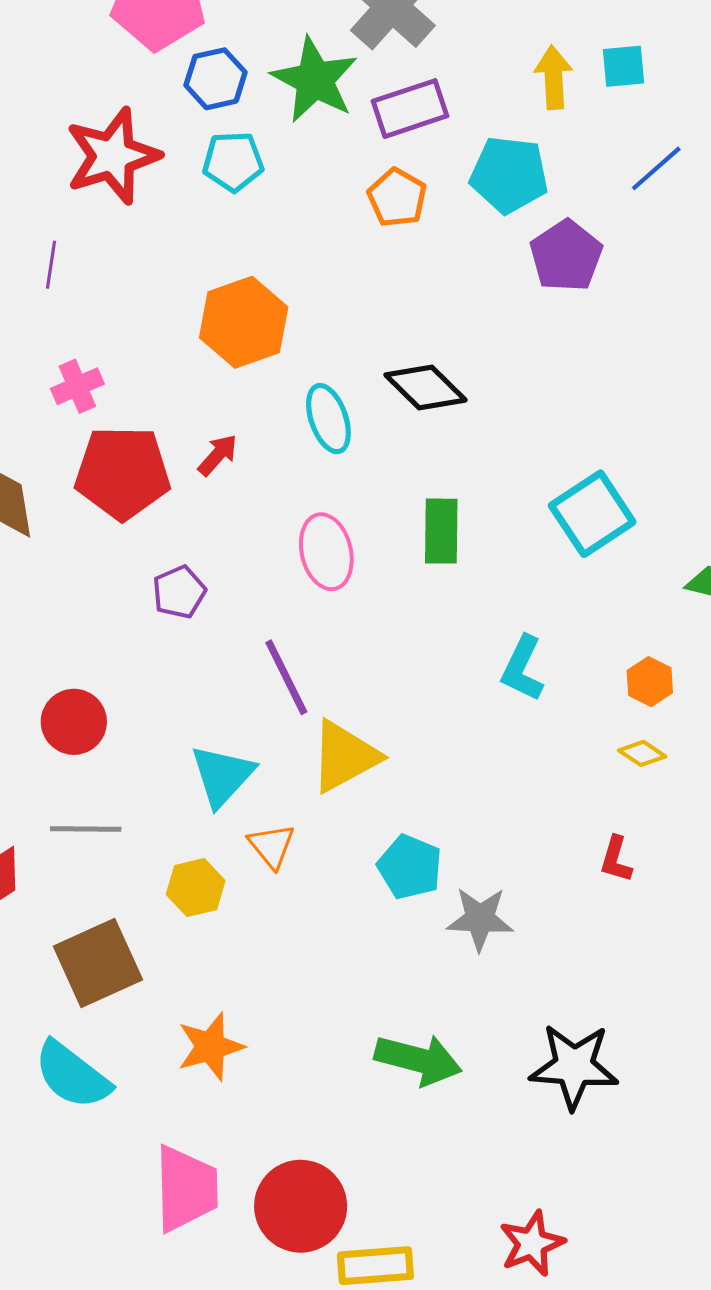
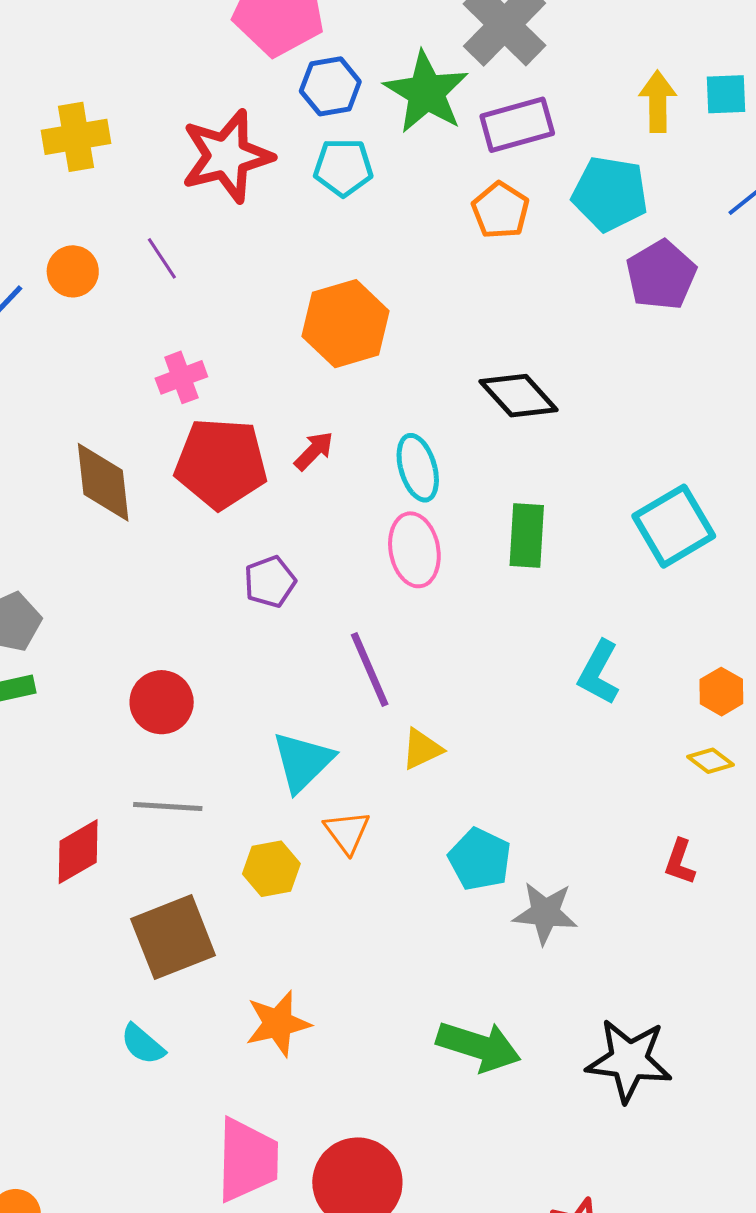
purple line: (51, 265) -> (162, 258), turned -45
cyan ellipse: (328, 419) -> (418, 468), moved
yellow triangle: (344, 756) -> (422, 749), size x0.6
cyan semicircle: (72, 1075) -> (143, 1044), size x0.6

